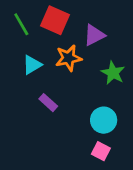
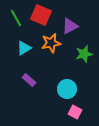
green star: (113, 73) -> (84, 54), turned 30
purple rectangle: (48, 103) -> (29, 80), moved
cyan circle: (104, 120) -> (67, 89), moved

